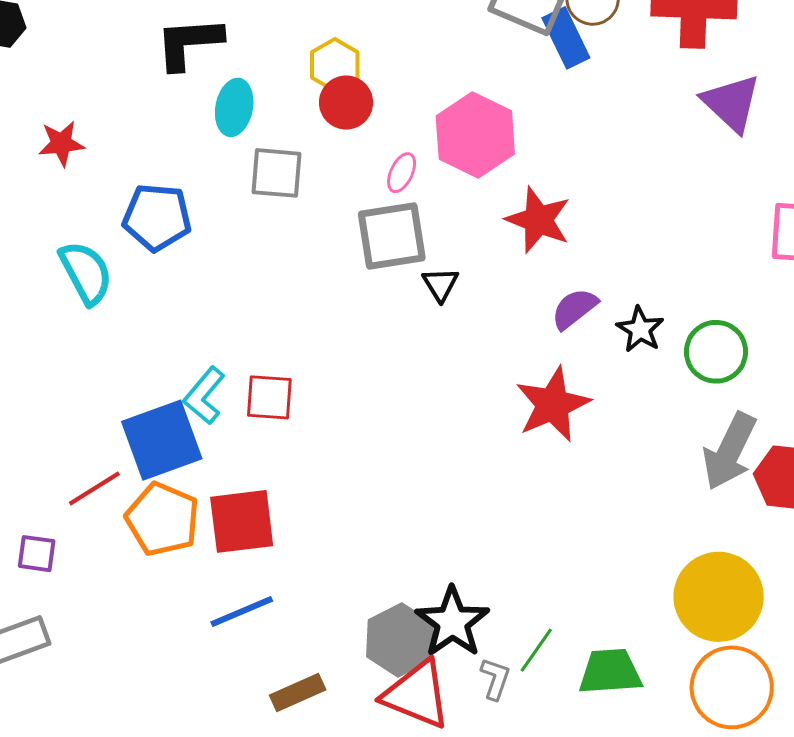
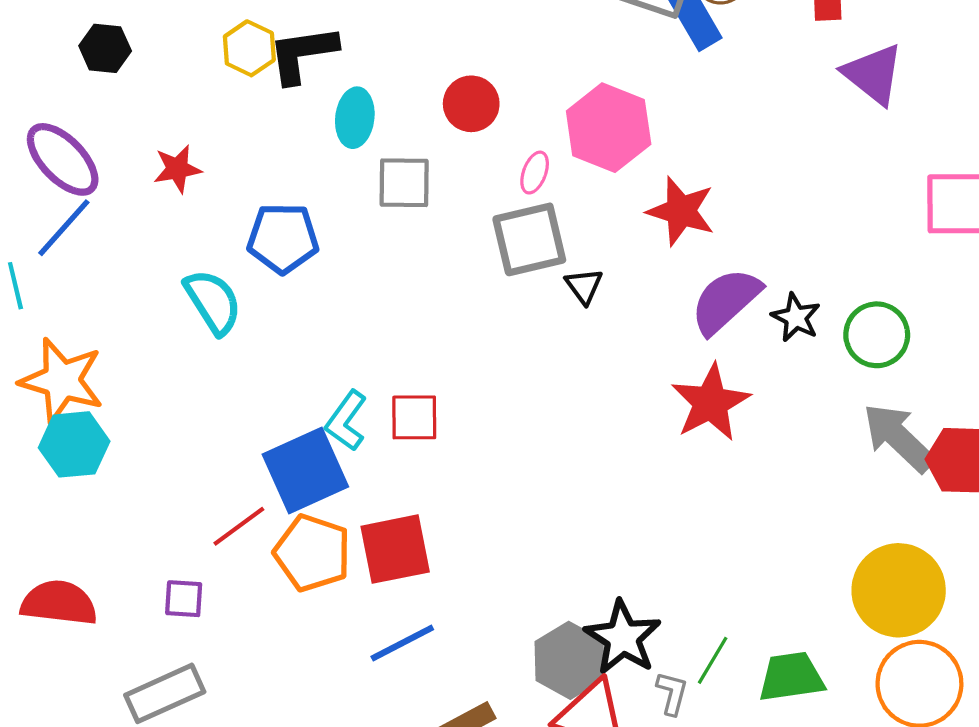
yellow hexagon: (335, 65) -> (249, 48), moved
purple semicircle: (574, 309) -> (726, 301), size x1.5
gray arrow: (729, 451) -> (899, 438), turned 112

